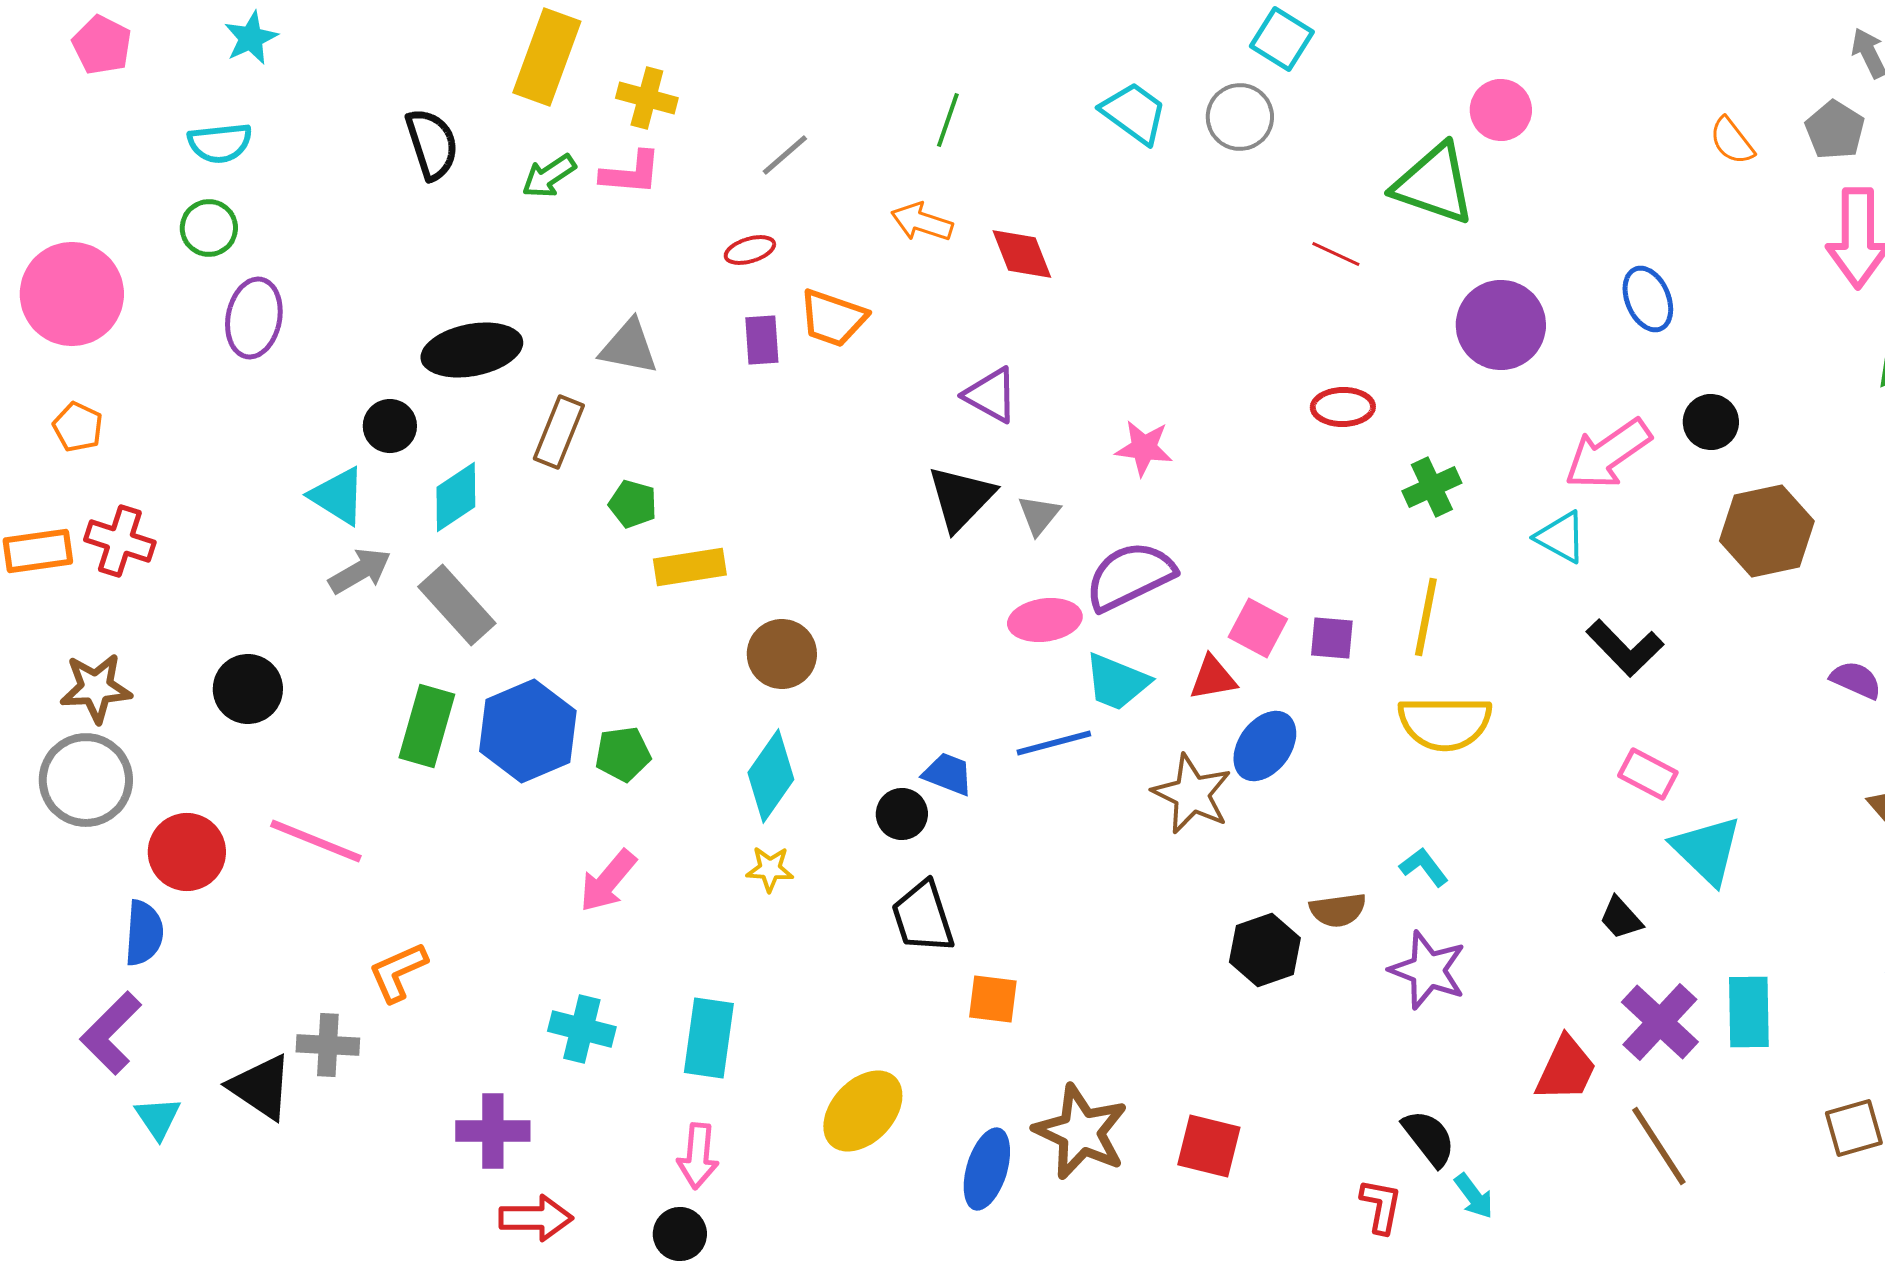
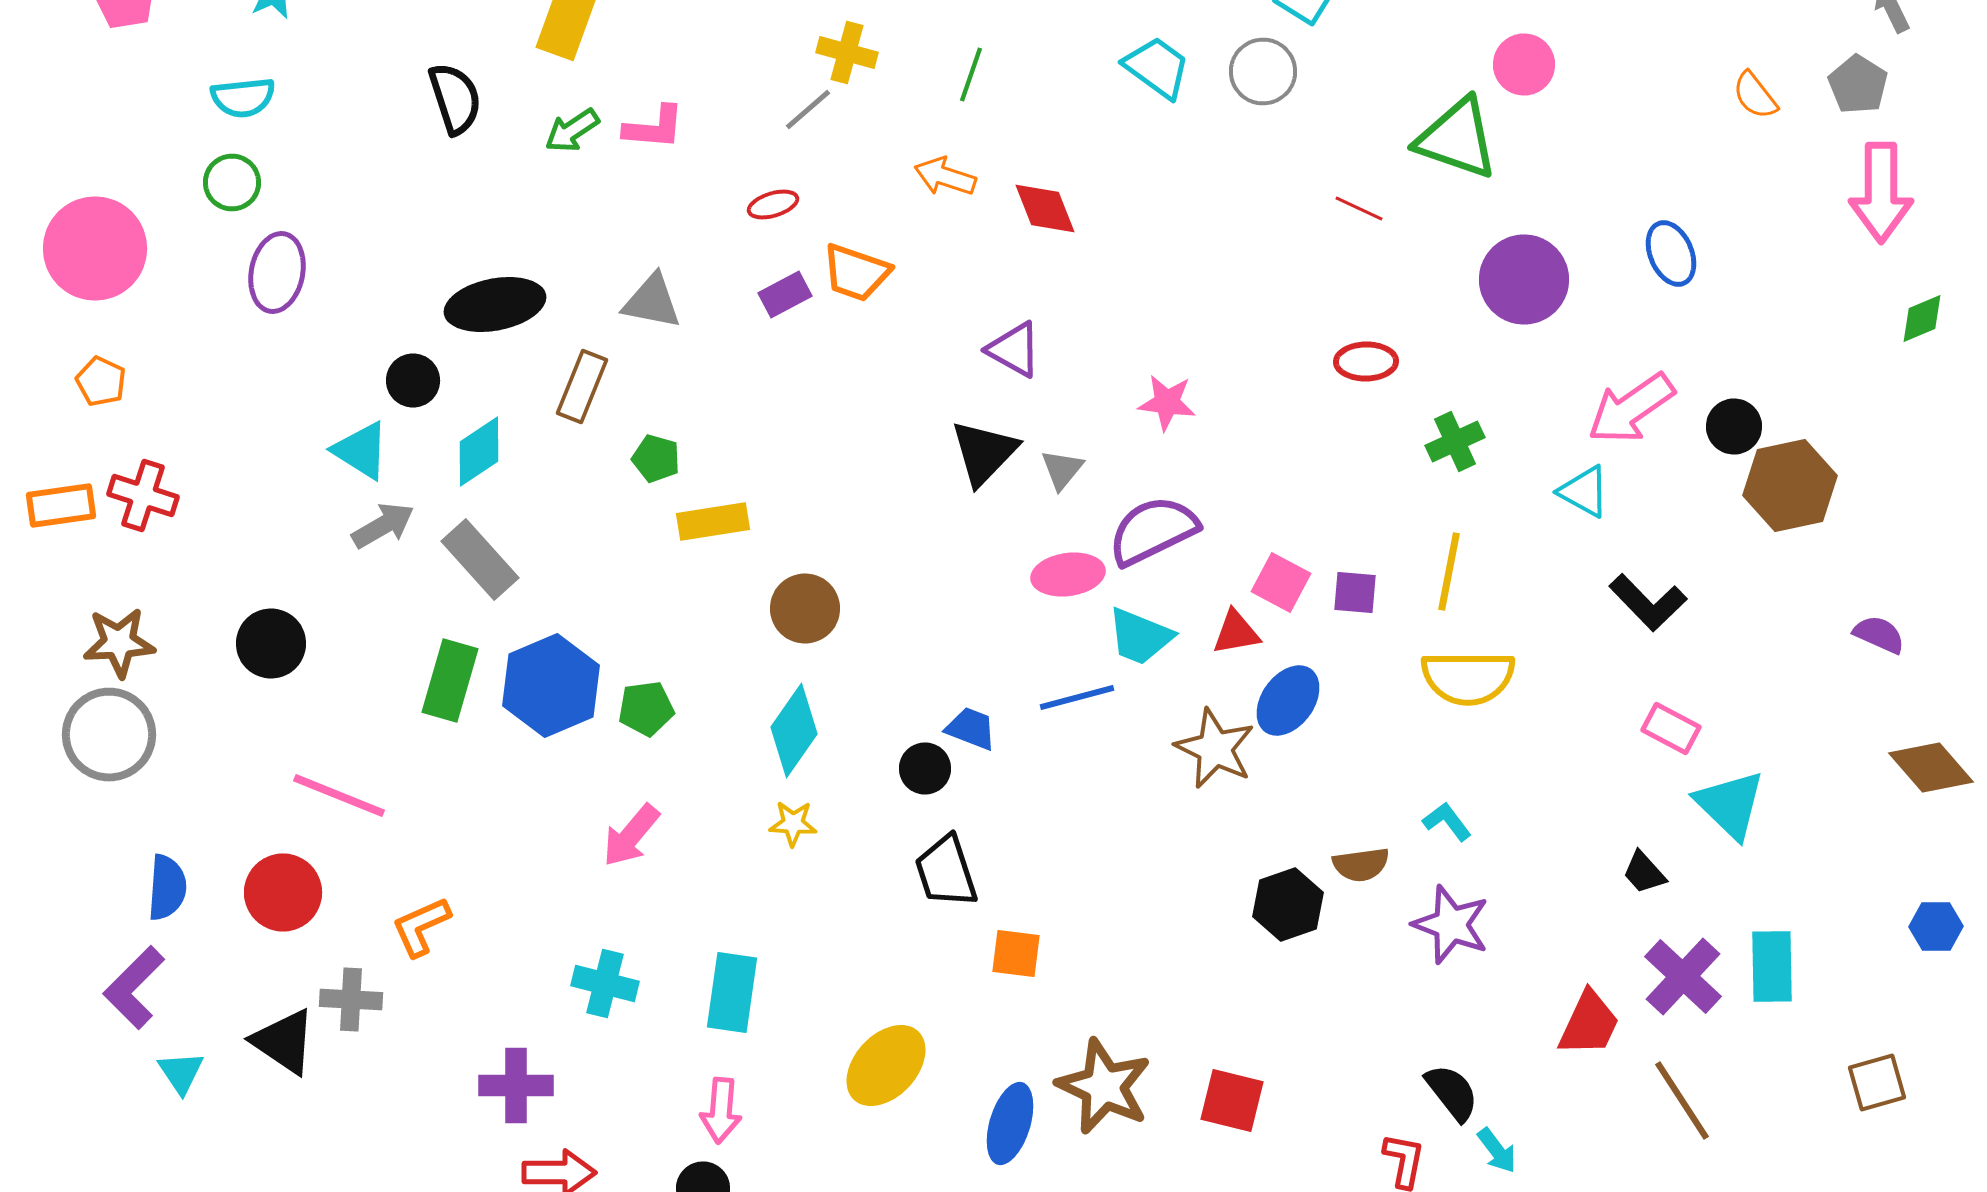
yellow cross: (647, 98) -> (847, 52), moved
purple rectangle: (762, 340) -> (785, 294), turned 66
black circle: (1711, 422) -> (1734, 426), moved
red circle: (187, 852) -> (283, 892), moved

